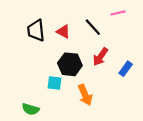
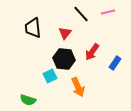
black line: (93, 27) -> (81, 14), moved
red triangle: (63, 32) -> (65, 33), moved, turned 40
cyan square: (55, 83) -> (50, 76), turned -32

